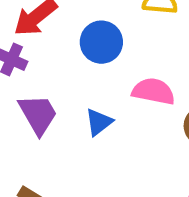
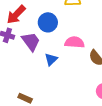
purple trapezoid: (38, 114) -> (31, 41), moved

